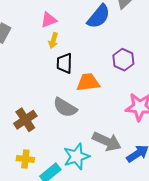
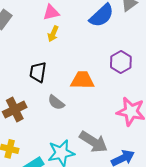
black trapezoid: (64, 63) -> (38, 72), moved
gray semicircle: (65, 108) -> (56, 102), size x0.7

